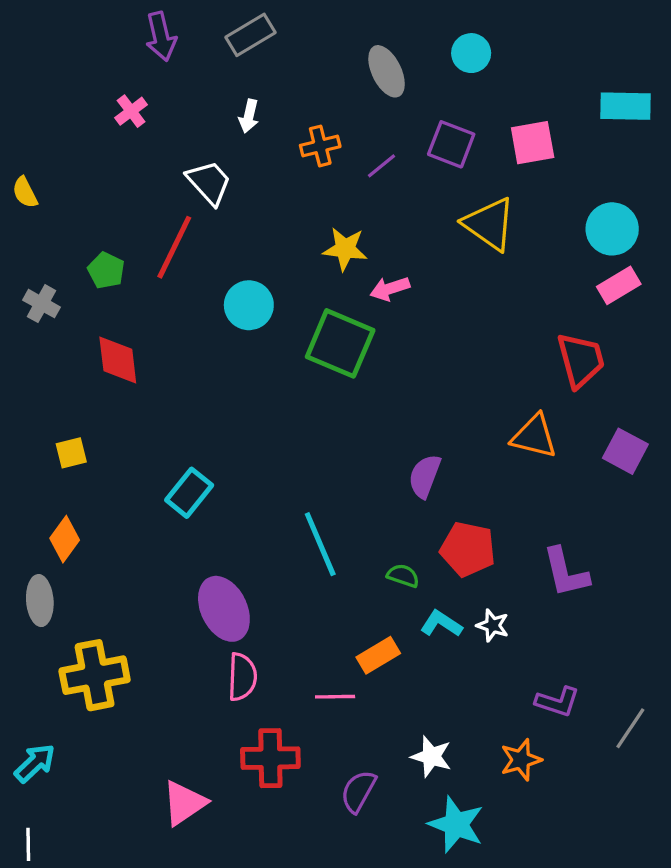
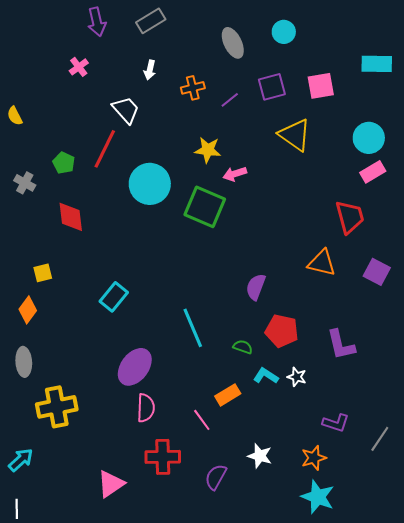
purple square: (451, 144) -> (272, 87), turned -36
cyan circle: (249, 305) -> (150, 184), size x1.4
orange diamond: (65, 539) -> (28, 310), moved
purple ellipse: (224, 609) -> (135, 367), turned 63
pink line: (335, 697) -> (202, 420), turned 55
cyan star: (456, 824) -> (318, 497), moved

